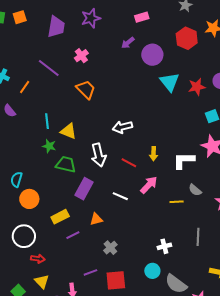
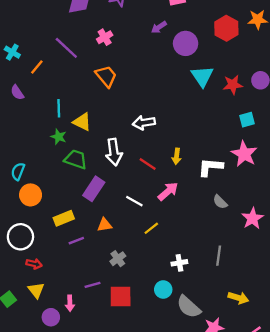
yellow line: (177, 202) -> (151, 228), moved, turned -40

